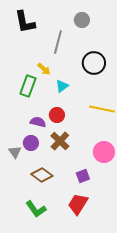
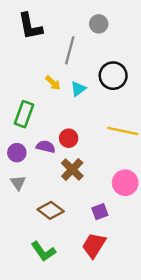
green rectangle: (28, 86) -> (24, 114), moved
cyan triangle: (62, 86) -> (78, 89), moved
purple circle: (31, 143) -> (17, 153), moved

